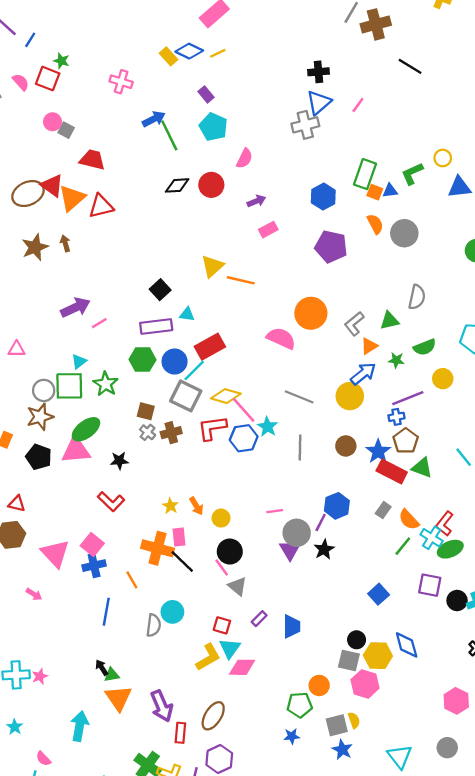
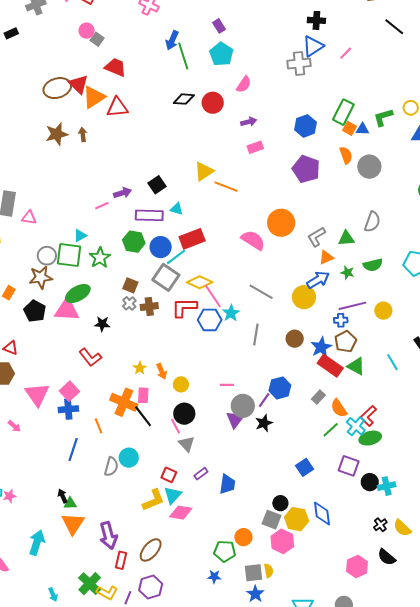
blue arrow: (154, 119) -> (172, 40), turned 132
purple arrow: (75, 307) -> (123, 193), moved, size x0.7
yellow circle: (443, 379) -> (383, 311), moved

